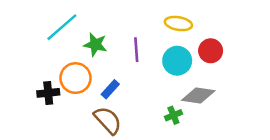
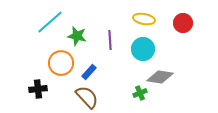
red circle: (211, 51) -> (183, 23), moved
black cross: (48, 93) -> (38, 89), moved

